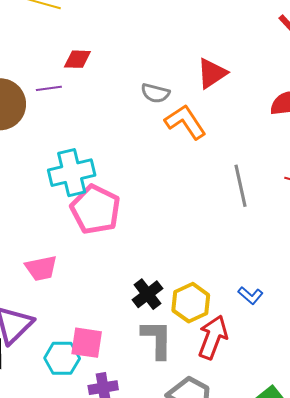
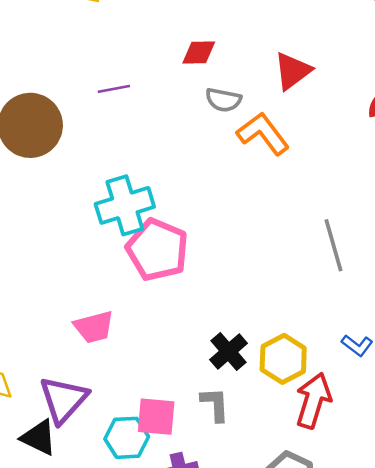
red diamond: (77, 59) -> (199, 52), moved
purple line: (49, 88) -> (114, 89), moved
gray line: (241, 186) -> (333, 245), moved
gray L-shape: (157, 339) -> (215, 404), moved, size x0.7

